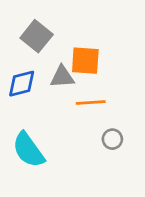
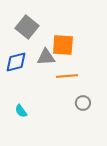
cyan semicircle: (28, 150) -> (21, 111), size x0.5

